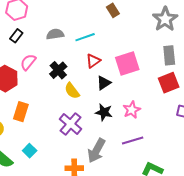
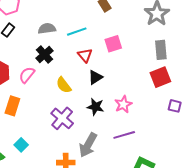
red triangle: (93, 61) -> (85, 55), turned -35
pink semicircle: (28, 62) -> (27, 75), moved
pink square: (127, 64) -> (113, 44), moved, size x0.7
black cross: (58, 70) -> (44, 54), moved

